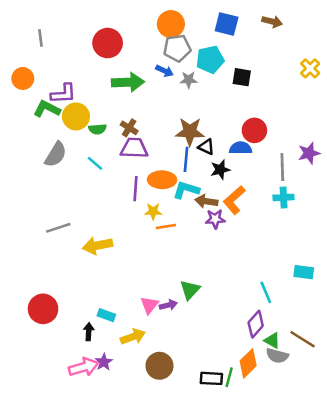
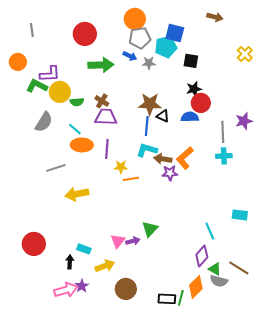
blue square: (227, 24) -> (175, 33), moved
black star: (220, 170) -> (194, 89), moved
orange ellipse: (162, 180) -> (82, 145), moved
gray line: (58, 228) -> (56, 168), moved

